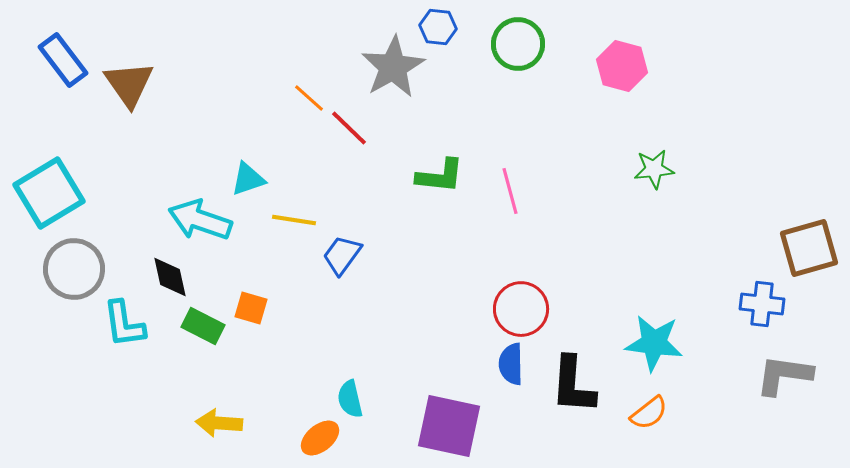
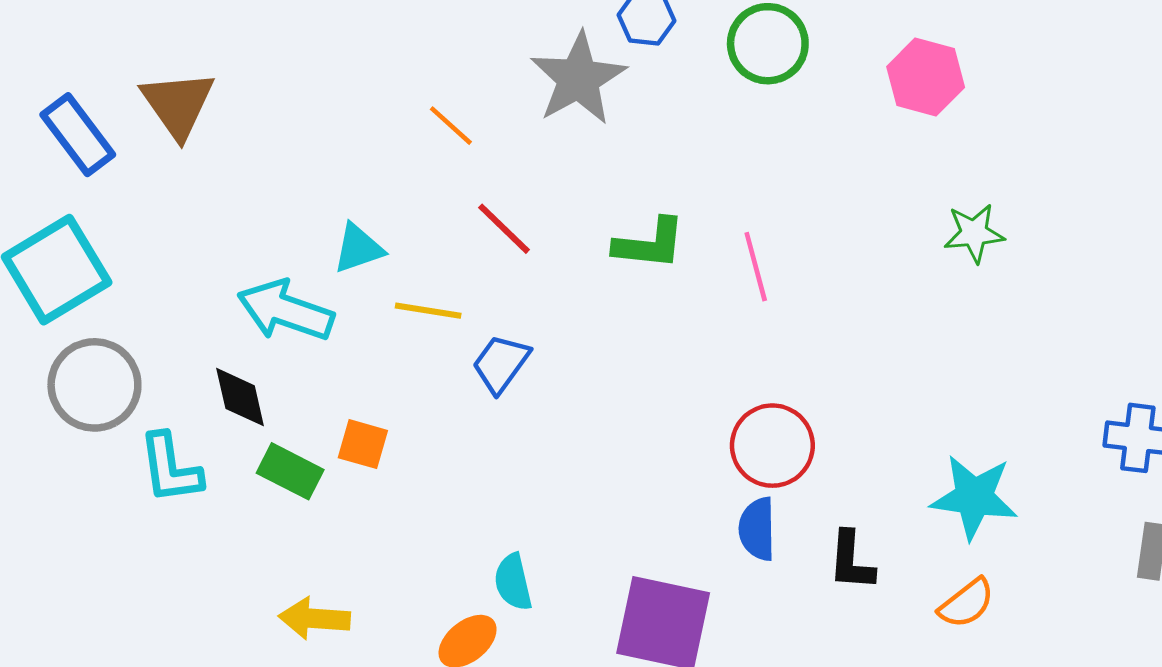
blue rectangle: (63, 60) -> (78, 135), moved
red line: (349, 128) -> (504, 229), moved
black L-shape: (573, 385) -> (851, 561), size x0.7

